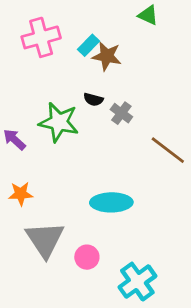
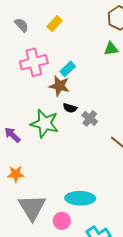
green triangle: (148, 15) -> (111, 49), turned -35
brown star: (107, 56) -> (59, 86), moved
cyan ellipse: (111, 202) -> (80, 198), moved

